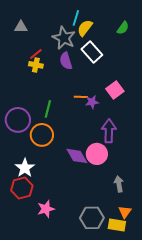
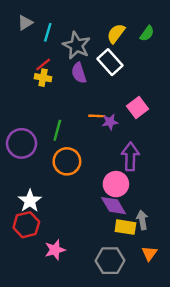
cyan line: (76, 18) -> (48, 32), moved
gray triangle: (21, 27) -> (25, 23), moved, turned -32
yellow semicircle: (85, 28) -> (116, 33), moved
orange circle: (42, 135) -> (67, 161), moved
purple diamond: (77, 156) -> (114, 206), moved
yellow rectangle: (117, 225) -> (125, 227), moved

